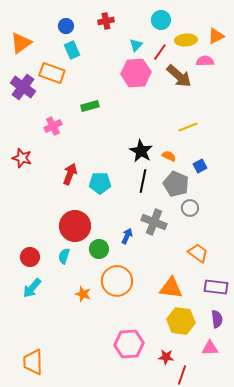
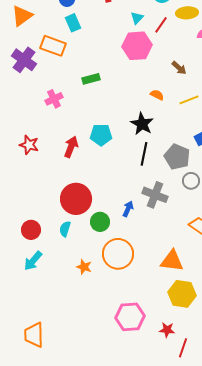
brown arrow: (179, 76) -> (179, 68), moved, size x0.6
orange semicircle: (169, 156) -> (157, 95), moved
red star: (22, 158) -> (29, 145), moved
cyan pentagon: (100, 183) -> (101, 135), moved

